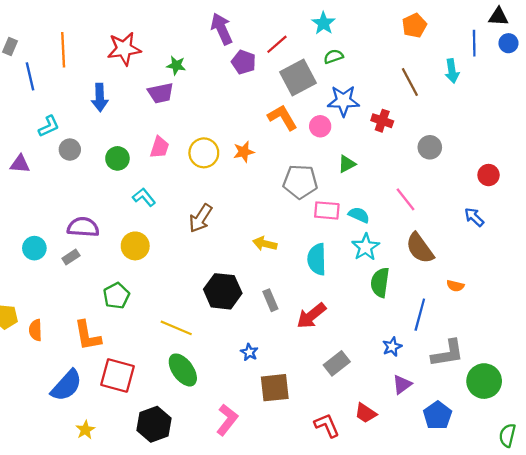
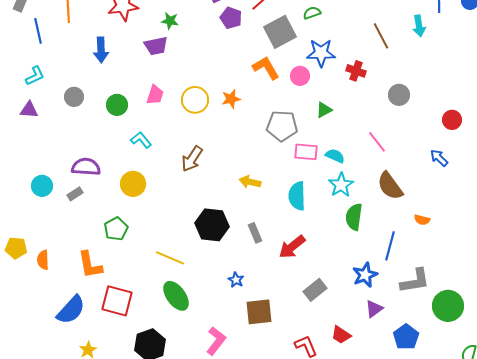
cyan L-shape: (49, 126) -> (35, 76), moved
blue star: (392, 347) -> (365, 275), size x1.4

